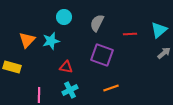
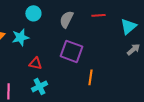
red line: (130, 34) -> (98, 15), moved
orange line: (111, 88) -> (90, 77), moved, turned -63

